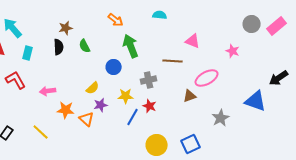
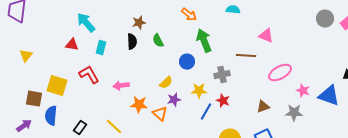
pink star: (233, 51) -> (303, 91), moved
brown triangle: (190, 96) -> (263, 107), moved
gray star: (221, 118) -> (294, 113), turned 30

